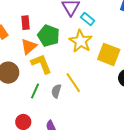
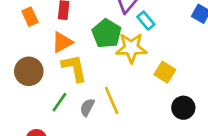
green pentagon: (48, 36) -> (107, 33), moved
yellow star: (81, 41) -> (131, 48), turned 30
yellow square: (109, 54) -> (165, 72), size x0.7

